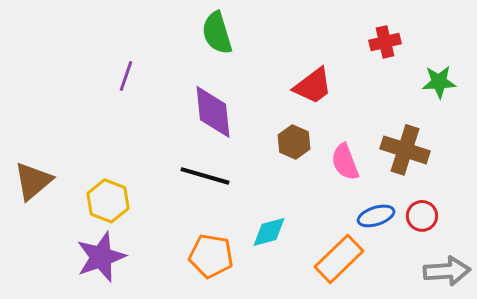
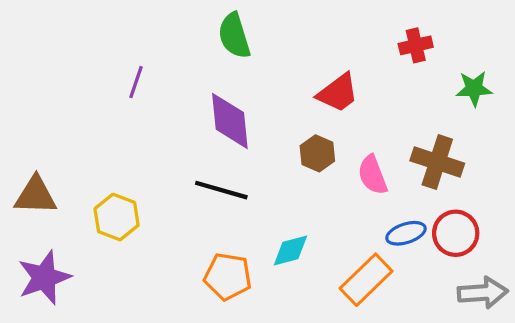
brown triangle: (33, 181) -> (36, 195), turned 42
red circle: (422, 216) -> (456, 233), size x1.4
purple star: (101, 257) -> (44, 278), moved

